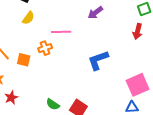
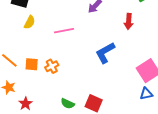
red arrow: (138, 31) -> (129, 21), moved
orange cross: (45, 48) -> (52, 66), moved

